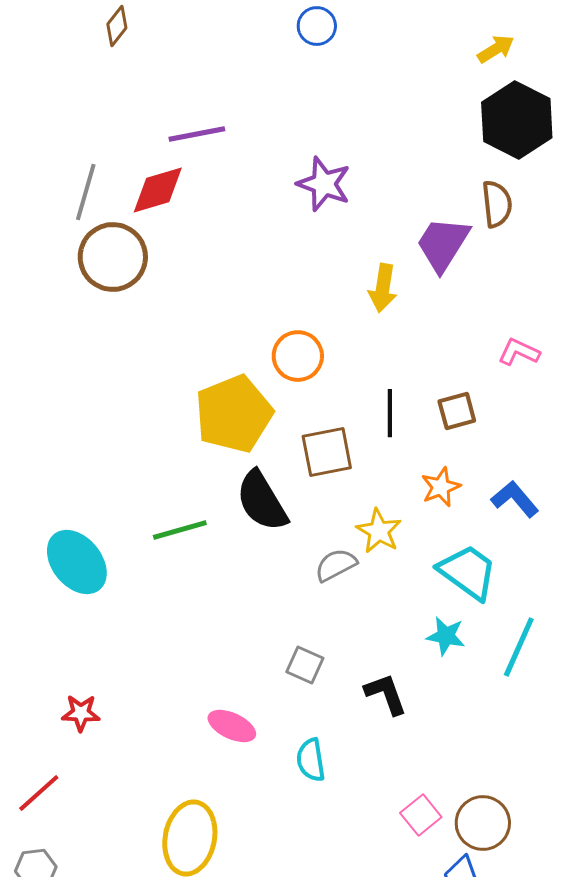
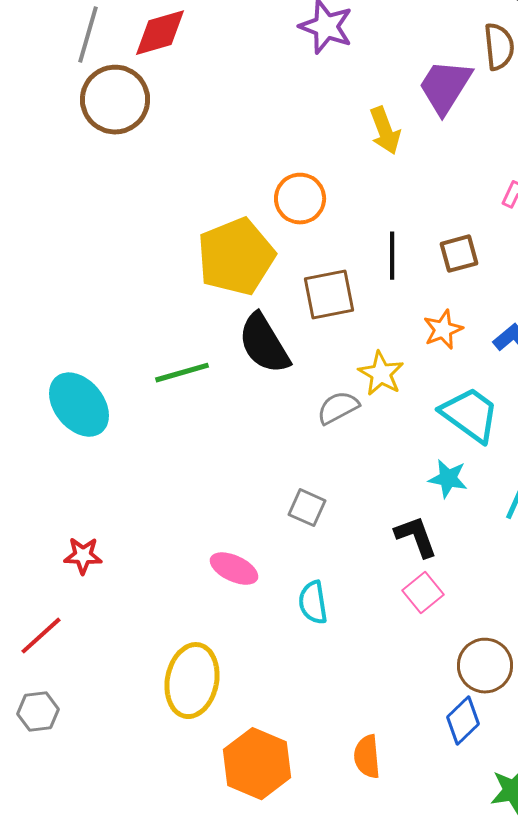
yellow arrow: (383, 288) -> (385, 131), turned -30
black L-shape: (386, 694) -> (416, 537), moved
pink square: (421, 815) -> (423, 593), moved

